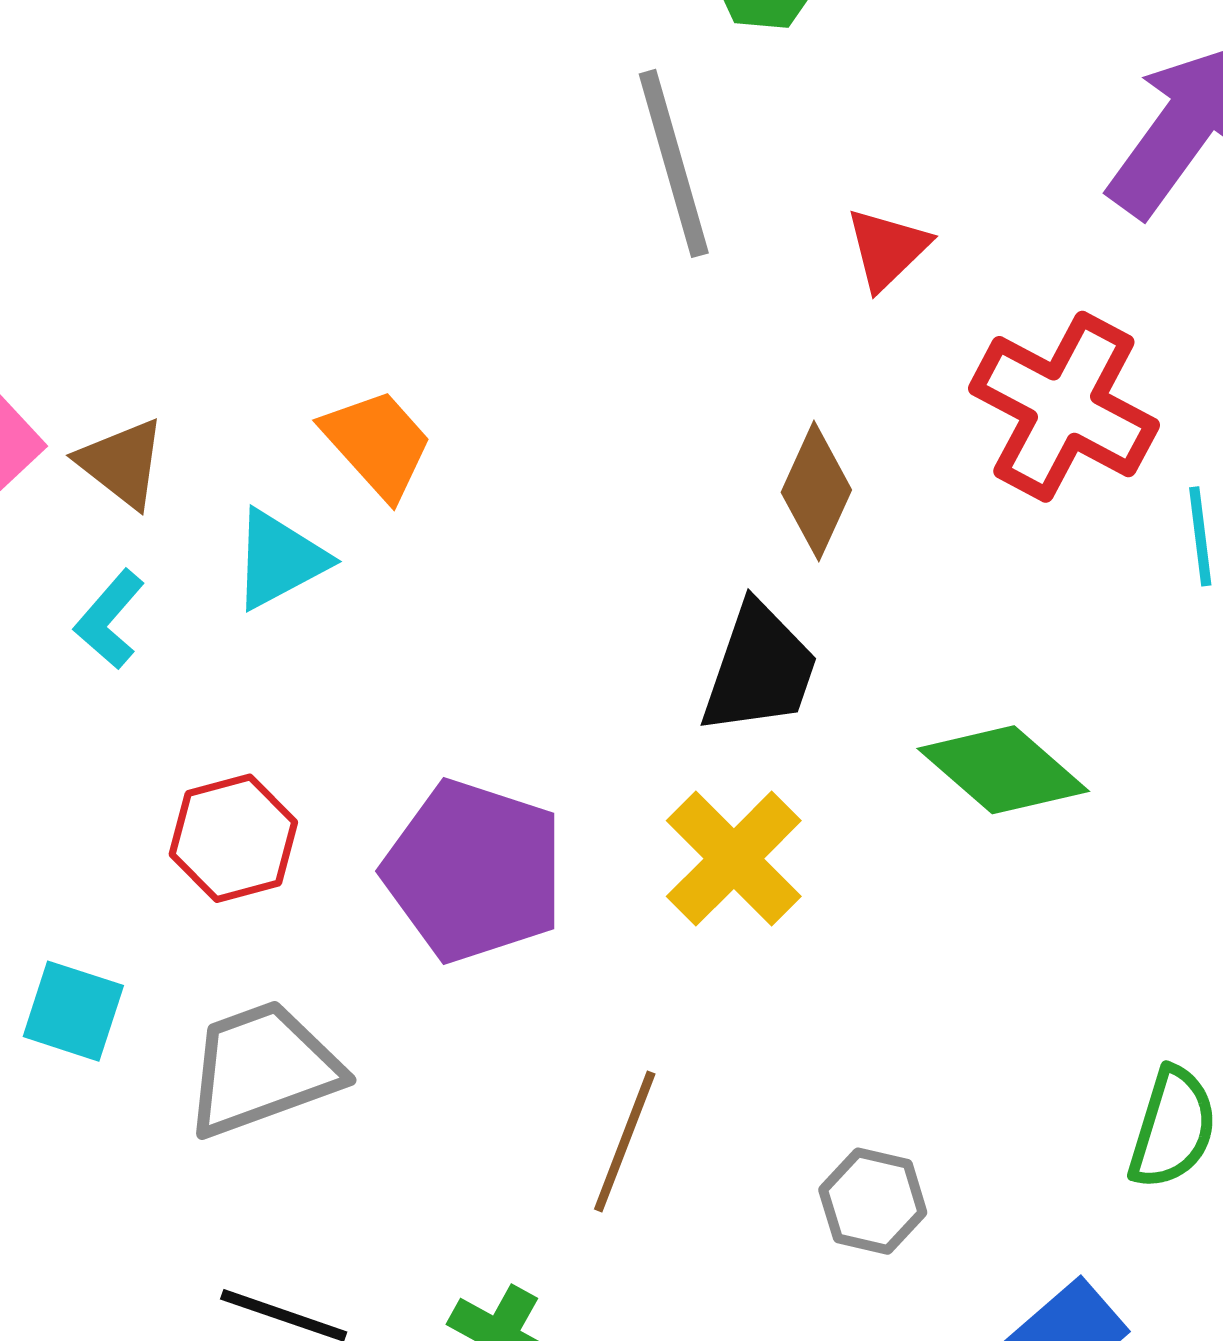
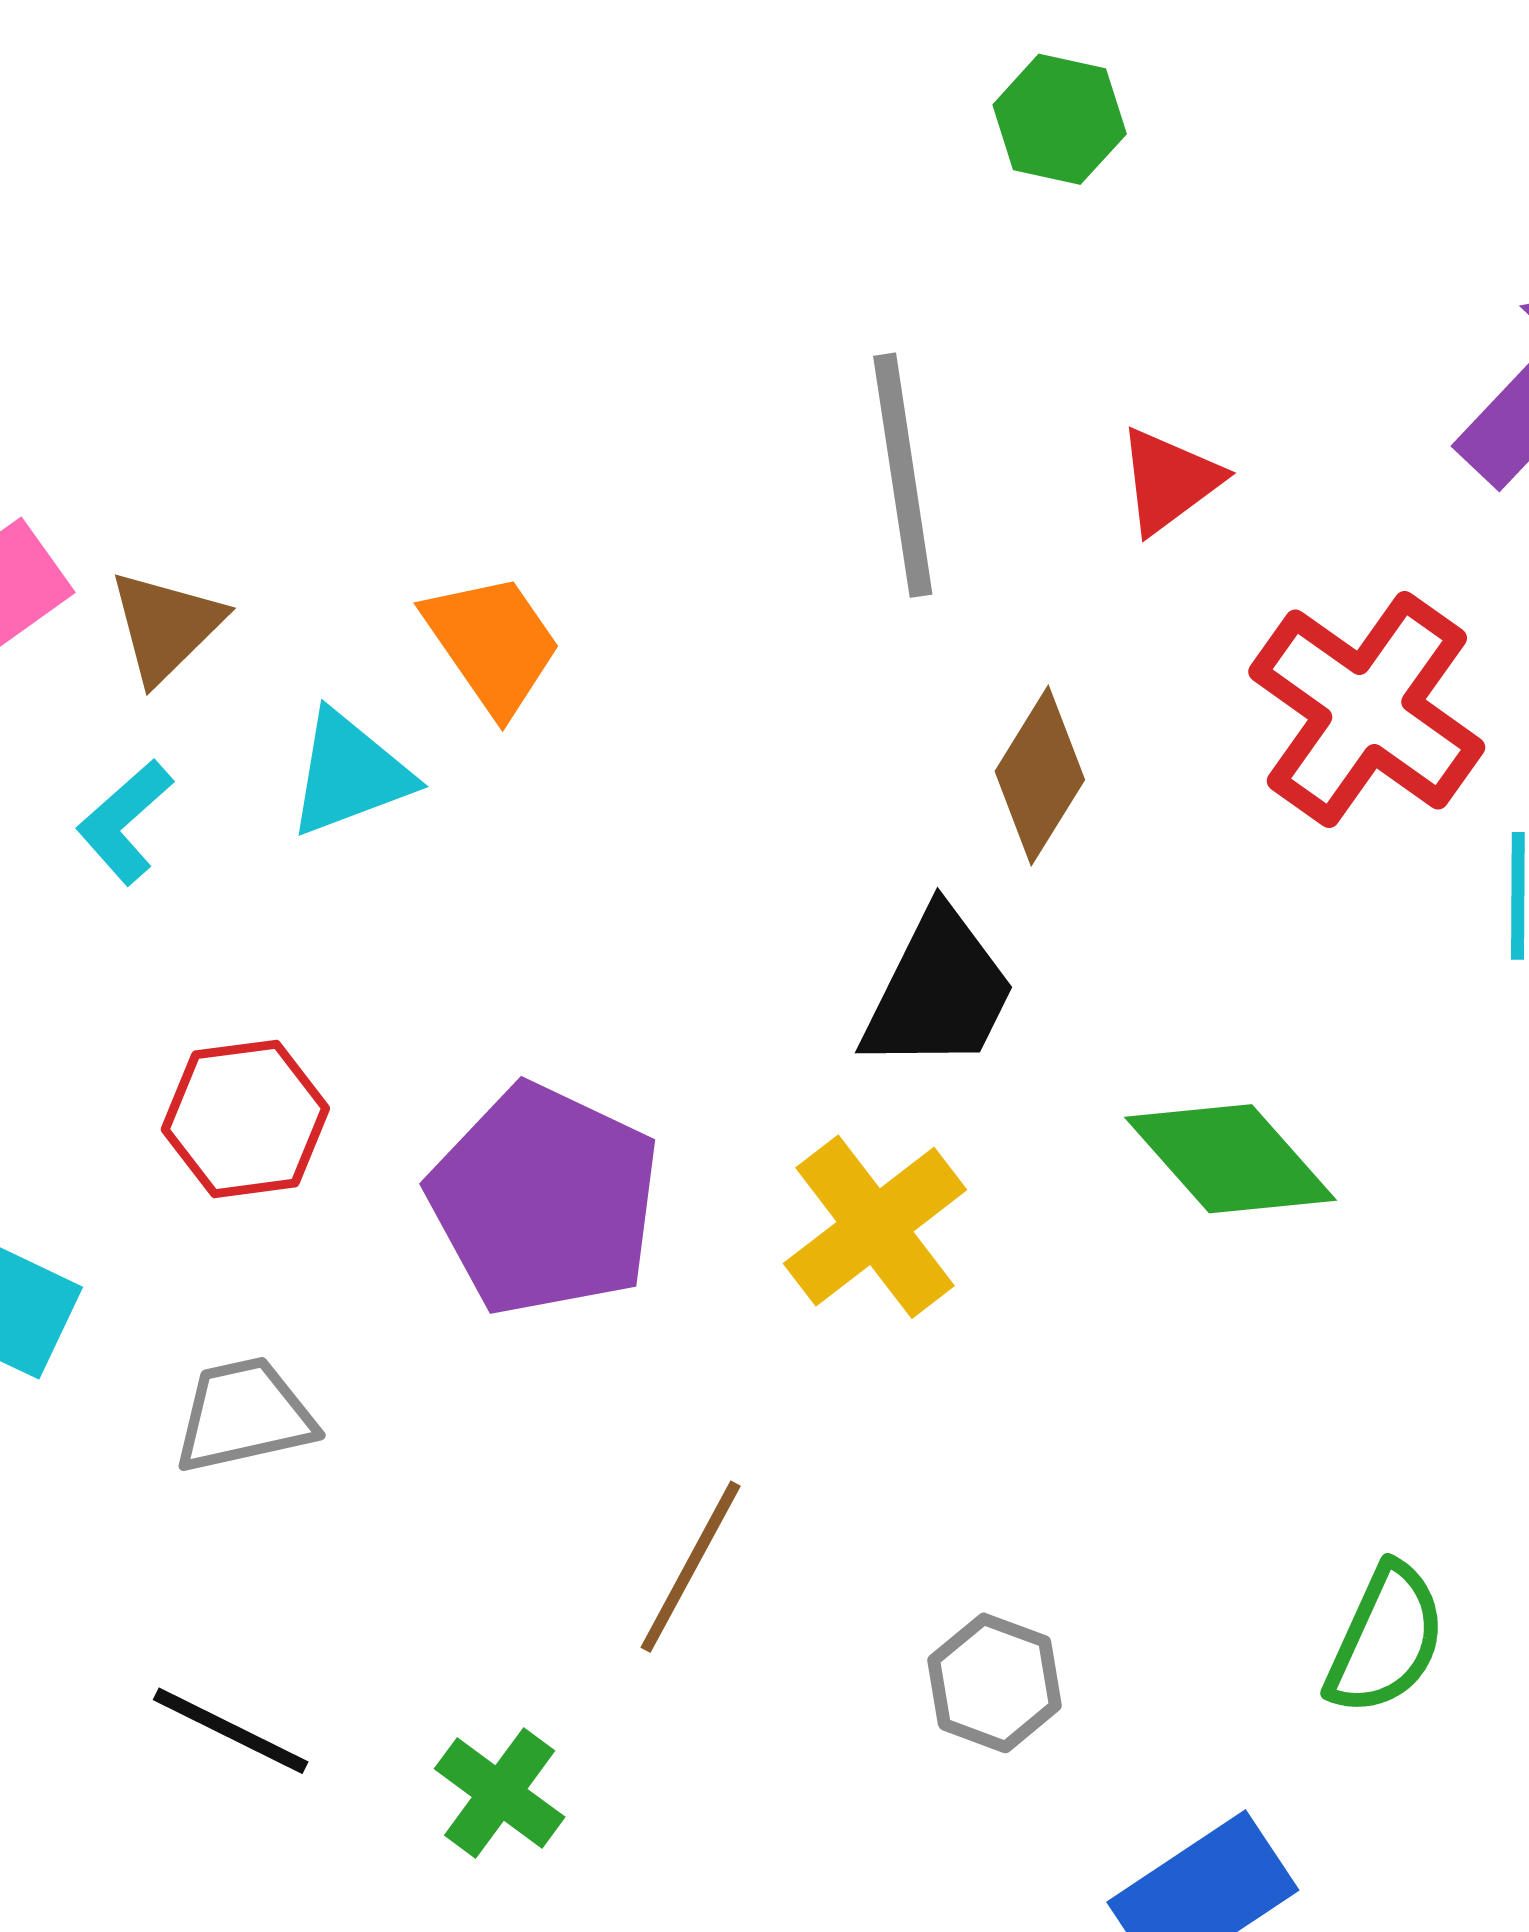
gray line: (674, 163) -> (903, 475), moved
brown triangle: (122, 463) -> (166, 626), turned 30
gray trapezoid: (262, 1069) -> (244, 1415), size x0.7

